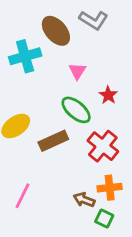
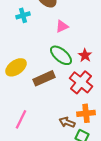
cyan cross: (25, 56) -> (23, 15), size x0.6
pink triangle: (77, 71) -> (62, 26), turned 32
red star: (108, 95) -> (85, 55), moved

